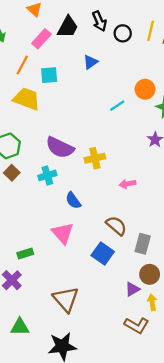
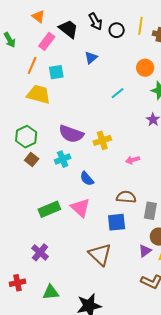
black trapezoid: (68, 27) -> (69, 29), turned -75
orange circle: (145, 89) -> (145, 68), moved
brown semicircle: (116, 226) -> (126, 197), turned -30
green rectangle: (25, 253) -> (49, 209), moved, size x1.5
blue square: (103, 253) -> (117, 222), turned -36
brown triangle: (66, 299) -> (100, 254), moved

